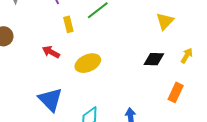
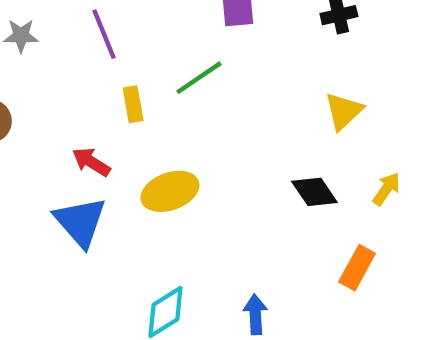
black diamond: (154, 59) -> (314, 192), turned 50
blue triangle: (50, 100) -> (80, 222), moved

